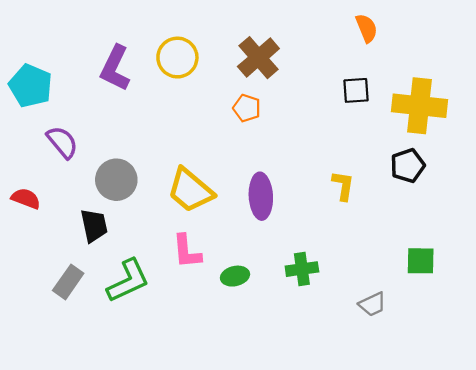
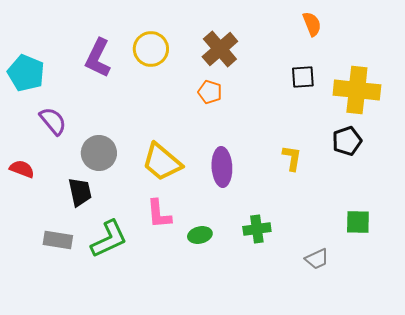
gray rectangle: (68, 282) -> (58, 240), turned 64

